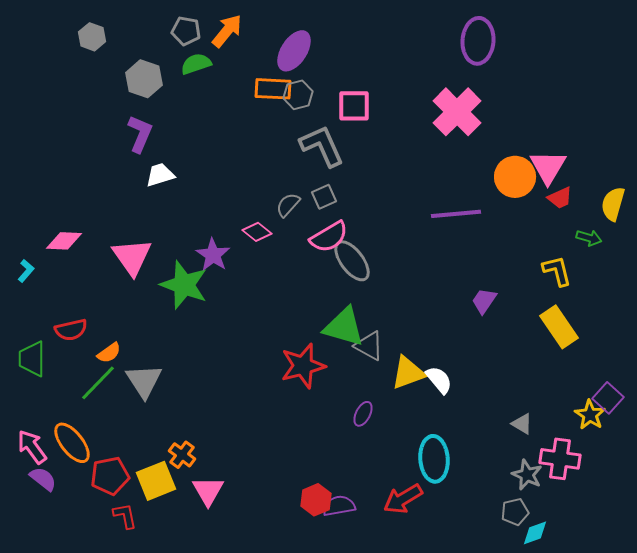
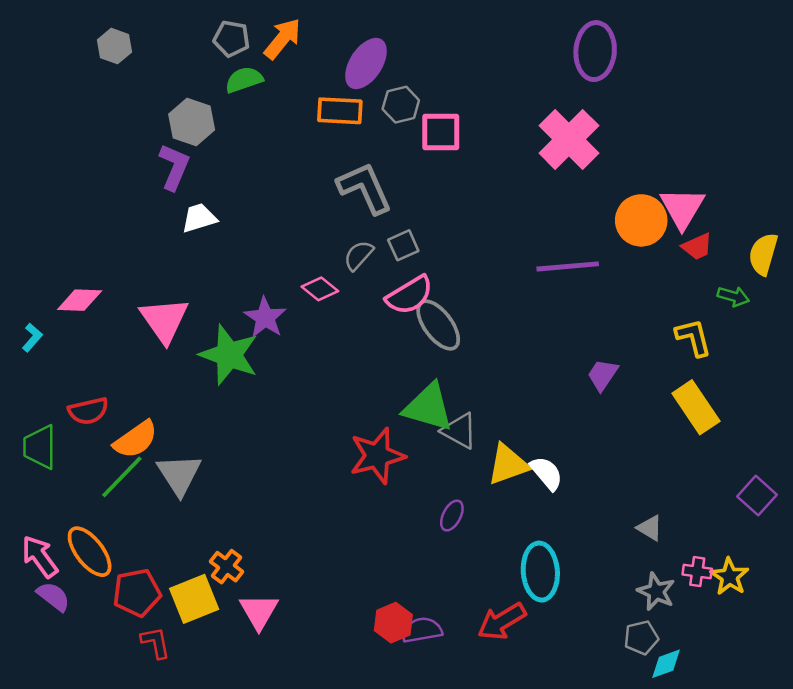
gray hexagon: (144, 79) -> (192, 122), moved
gray hexagon: (298, 95) -> (401, 105), moved
gray L-shape: (322, 146) -> (365, 188), moved
orange semicircle: (109, 353) -> (136, 440), size x1.5
yellow star: (590, 415) -> (730, 577), moved
pink cross: (560, 459) -> (697, 572), size x0.6

